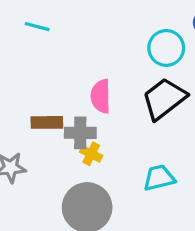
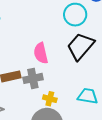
yellow cross: (91, 154) -> (50, 99), moved
cyan trapezoid: (159, 178) -> (88, 96), turned 35

